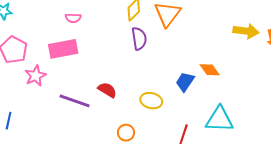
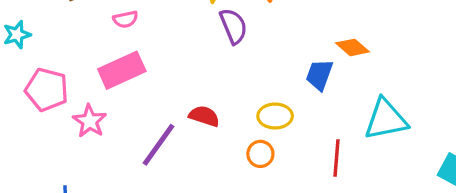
purple line: (75, 101) -> (159, 145), turned -60
orange circle: (126, 133) -> (260, 154), moved

